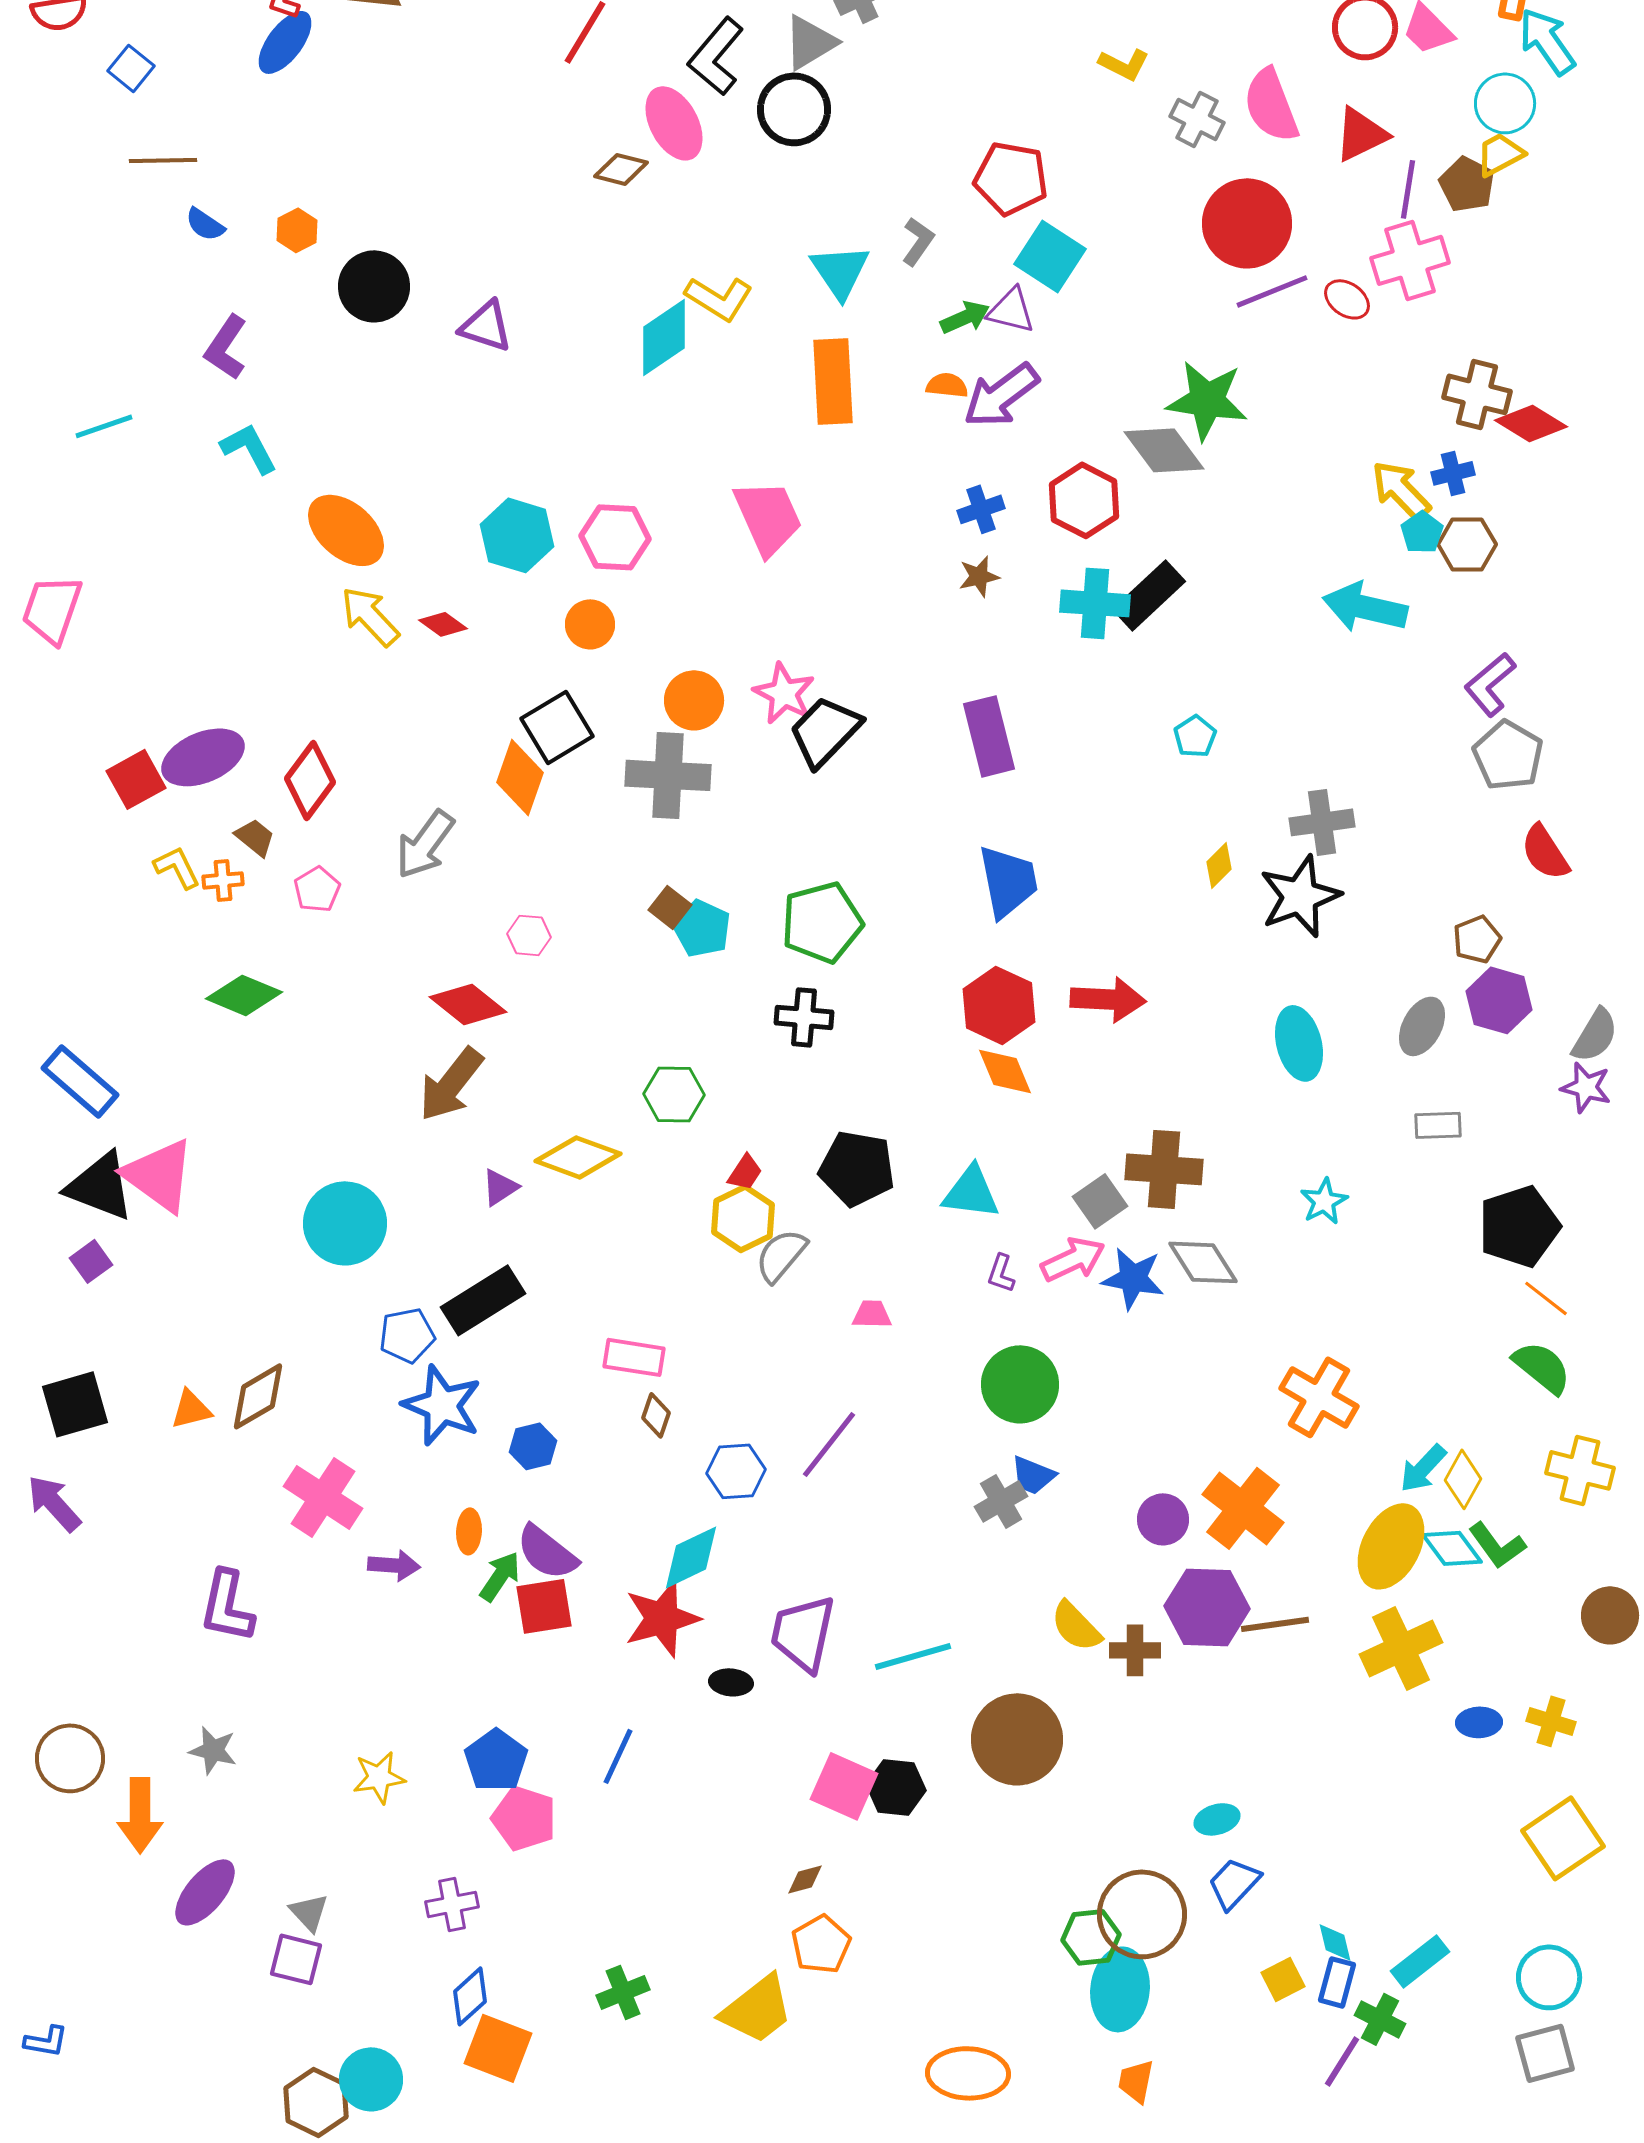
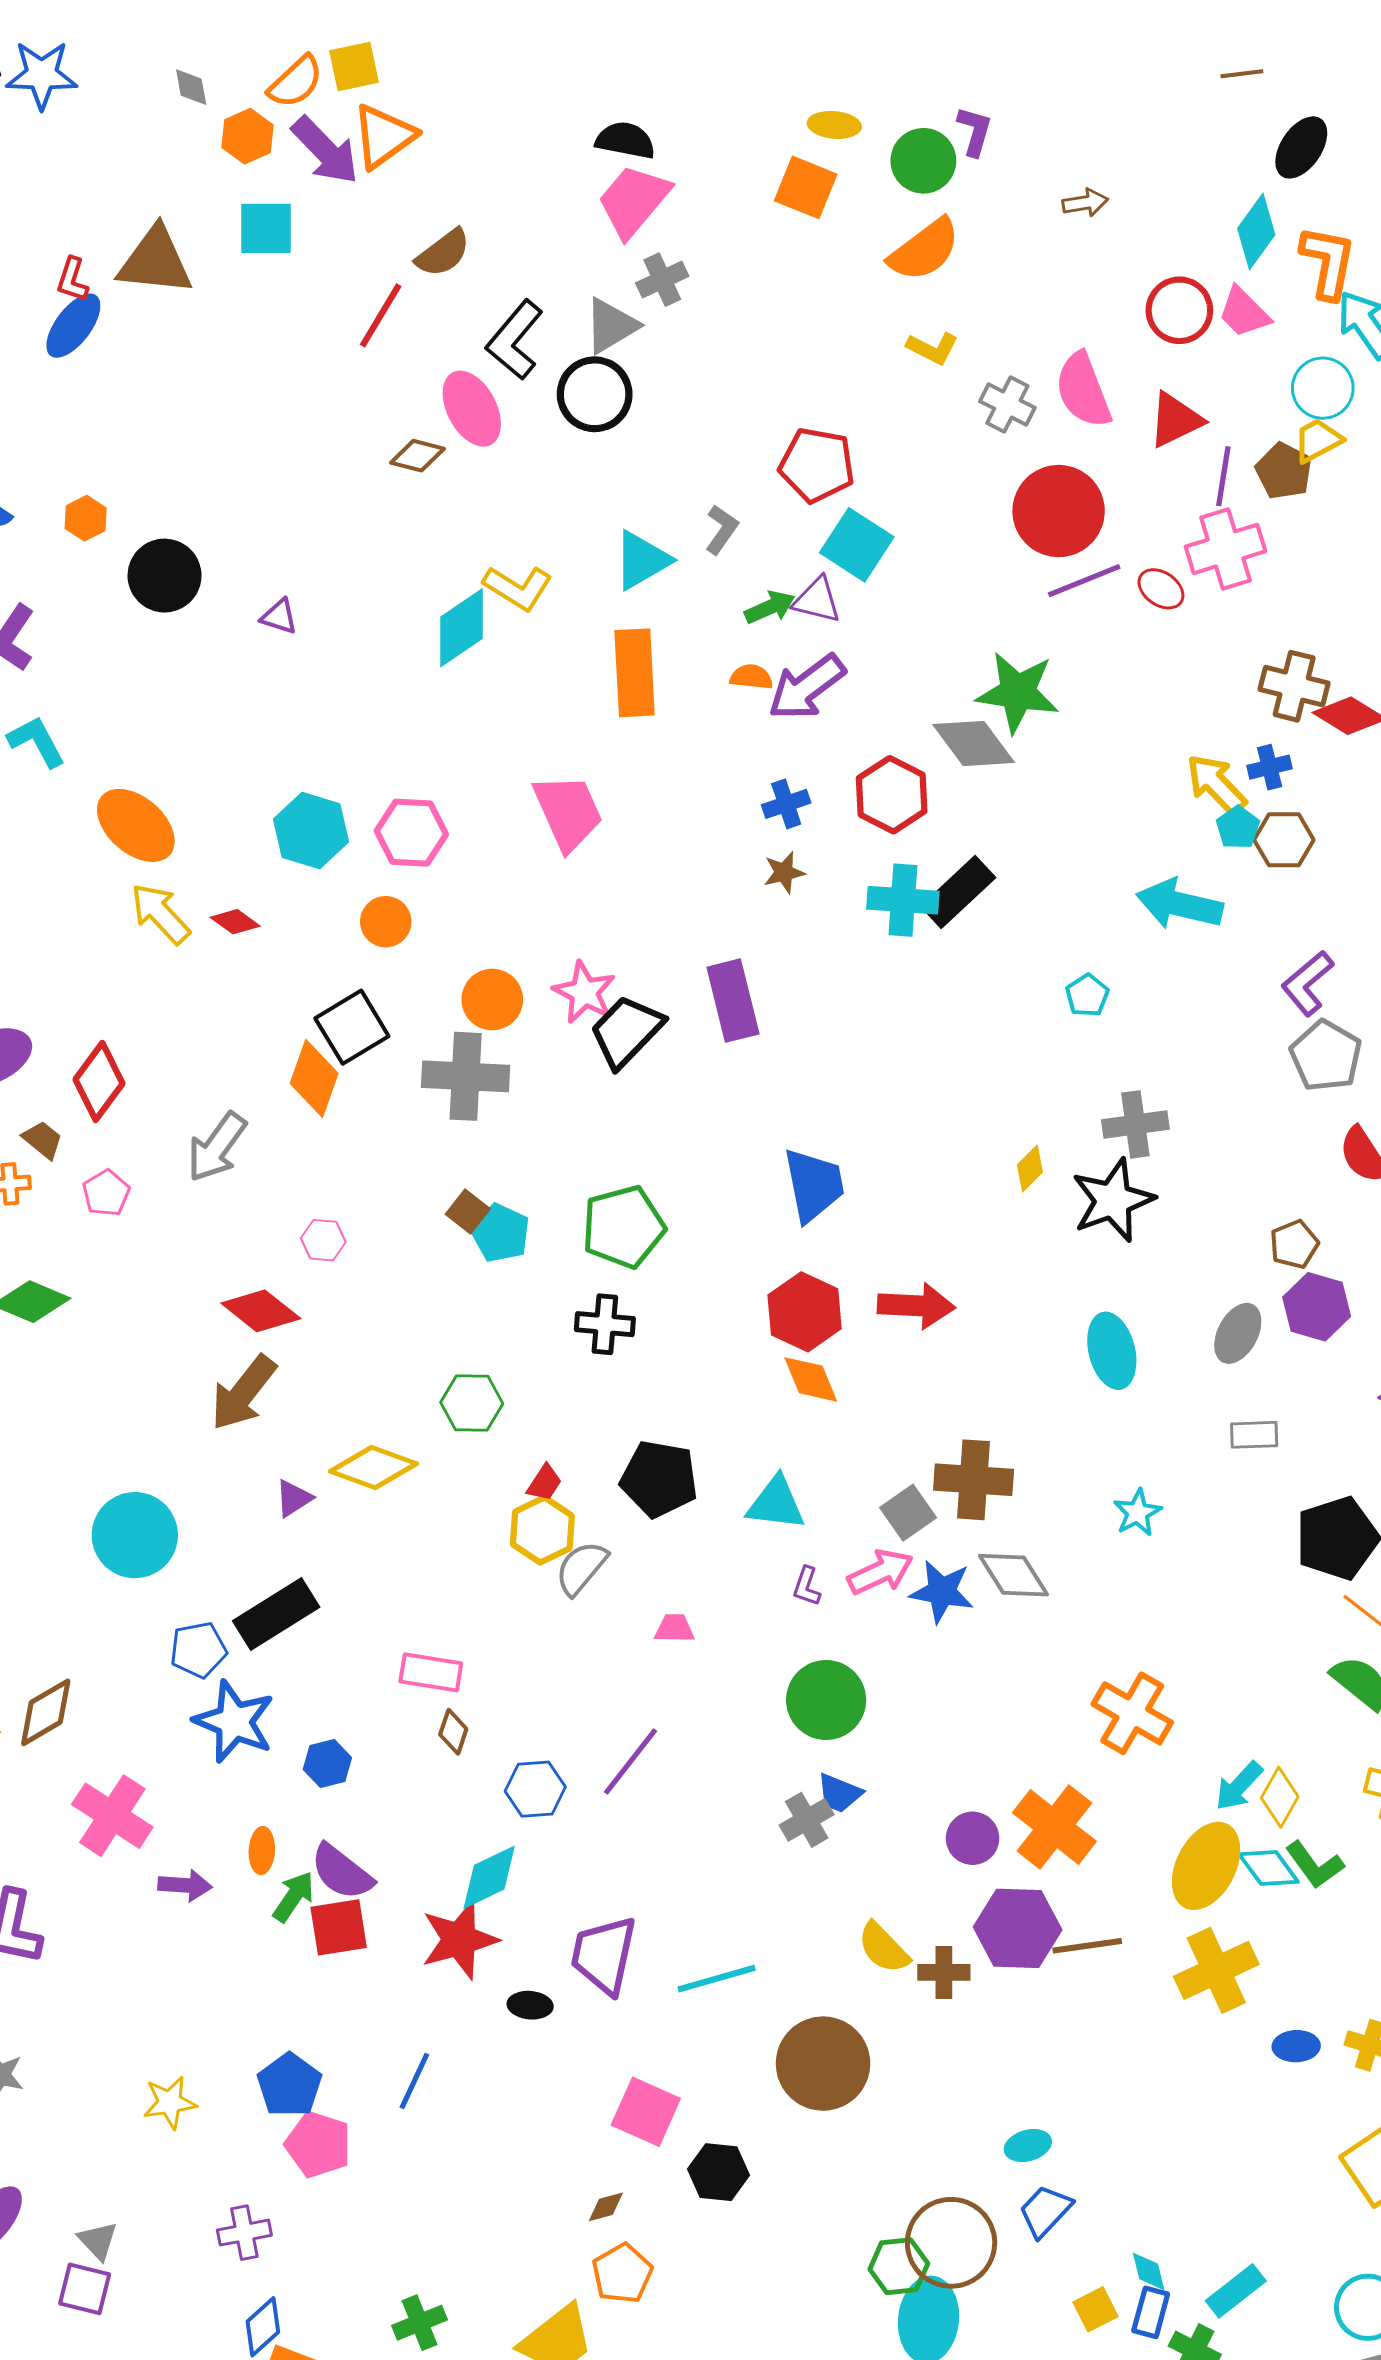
cyan triangle: (840, 271) -> (642, 560), turned 34
purple triangle: (486, 326) -> (279, 617), size x0.7
purple rectangle: (989, 736) -> (733, 1001), moved
cyan pentagon: (1195, 736) -> (1087, 995), moved
black hexagon: (896, 1787) -> (719, 2172), moved

